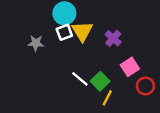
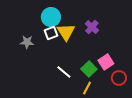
purple cross: (113, 38) -> (92, 27), moved
green square: (100, 81) -> (89, 69), moved

